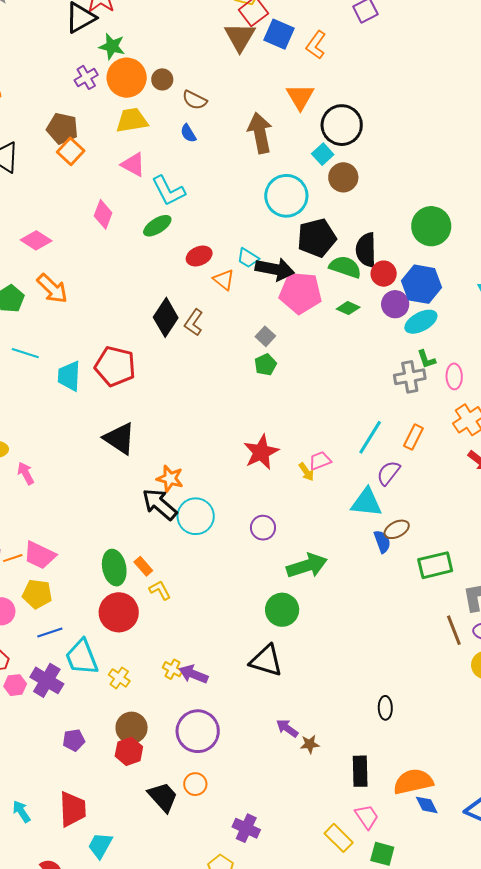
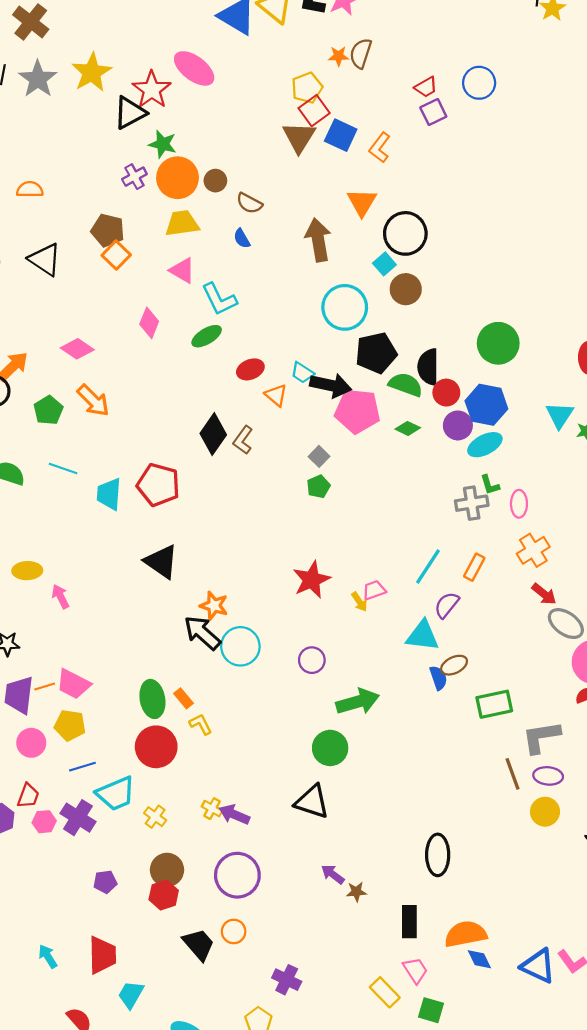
cyan trapezoid: (82, 657) -> (116, 794), turned -93
black ellipse: (385, 708) -> (438, 855), size x1.6

